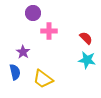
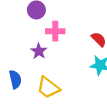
purple star: (23, 52) -> (39, 51), moved

